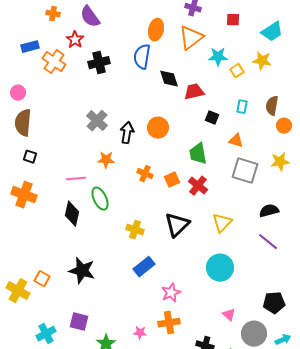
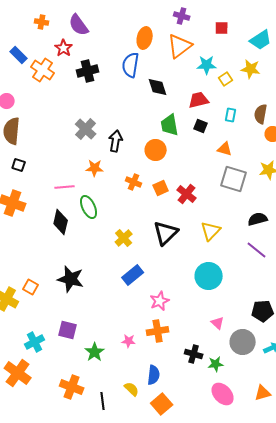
blue rectangle: (30, 47) -> (19, 55), turned 60
red trapezoid: (194, 92) -> (199, 100), moved
orange circle: (158, 128) -> (156, 150), moved
green trapezoid: (198, 154) -> (170, 125), moved
yellow cross: (135, 230) -> (124, 238), turned 30

